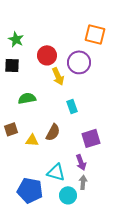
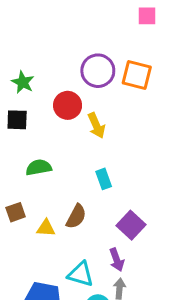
purple circle: (79, 62) -> (98, 71), moved
yellow arrow: (58, 76) -> (96, 126), moved
purple square: (91, 138) -> (131, 225), turned -30

